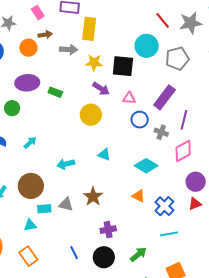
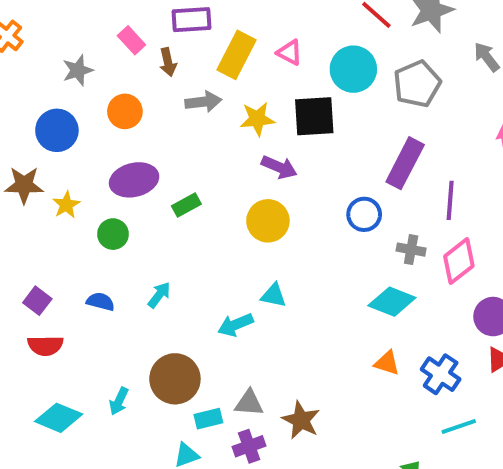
yellow rectangle: (89, 29) -> (236, 55), turned 30
brown arrow: (45, 35) -> (168, 62), moved, turned 96
green rectangle: (55, 92) -> (186, 205), moved, turned -40
pink triangle: (129, 98) -> (290, 52), moved, turned 32
gray cross: (161, 132) -> (411, 250), moved
cyan triangle: (104, 155) -> (273, 295), moved
brown star: (93, 196) -> (301, 420), moved
purple cross: (108, 230) -> (249, 446), moved

